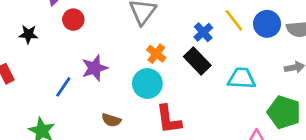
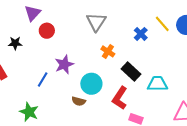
black rectangle: (197, 61) -> (131, 72), moved
cyan trapezoid: (242, 78) -> (158, 84), moved
cyan circle: (147, 83) -> (91, 84), moved
red L-shape: (169, 119) -> (120, 98), turned 45

